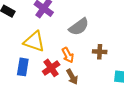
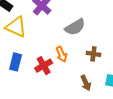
yellow triangle: (34, 42) -> (16, 27), moved
brown arrow: (72, 77) -> (86, 83), moved

